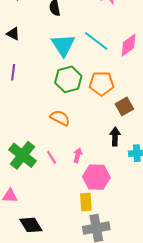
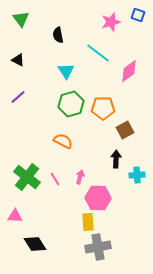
cyan line: (96, 41) -> (98, 53), moved
cyan triangle: (63, 45) -> (66, 71), size x0.7
purple line: (13, 72) -> (18, 97), turned 42

